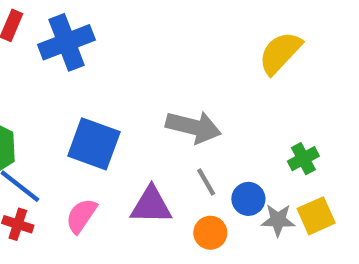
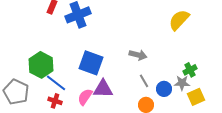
gray arrow: (193, 127) -> (138, 55), size x0.7
purple triangle: (151, 205) -> (103, 89), moved
gray star: (278, 220) -> (182, 83), moved

